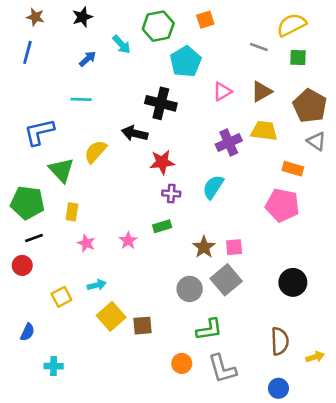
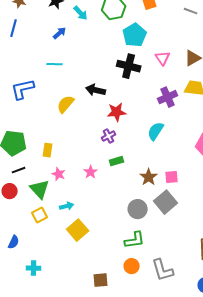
cyan arrow: (122, 44) -> (81, 13), moved
gray line: (259, 47) -> (191, 11), moved
pink triangle: (222, 92) -> (163, 58), turned -35
black cross: (161, 103) -> (129, 66), moved
green triangle: (61, 170) -> (40, 189), moved
purple cross: (171, 193) -> (109, 136), moved, turned -32
brown square: (143, 326) -> (101, 280), moved
green L-shape: (209, 329) -> (135, 240), moved

